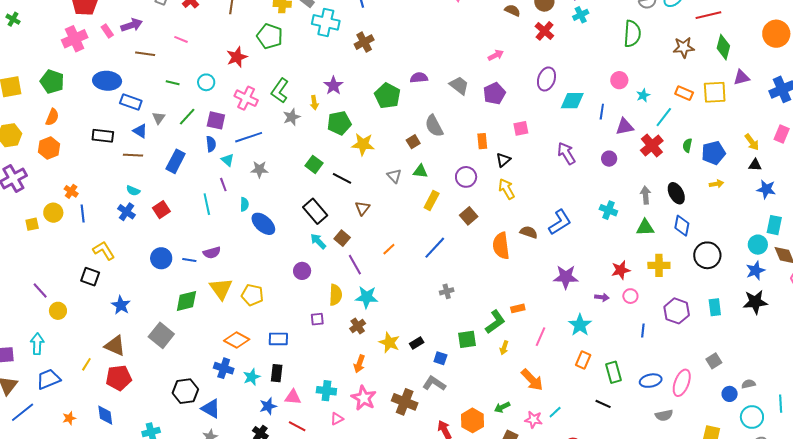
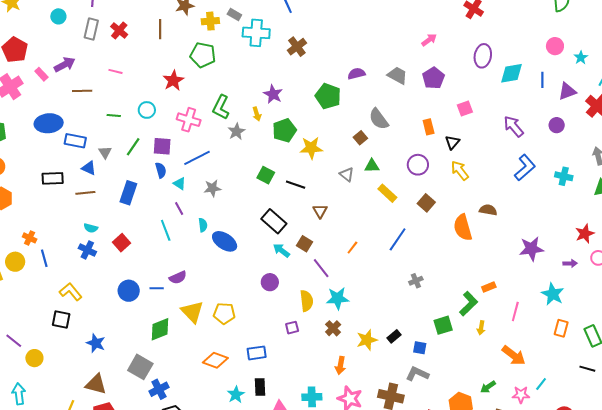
yellow rectangle: (432, 201) -> (387, 193), turned -66
blue L-shape: (560, 222) -> (525, 168), moved
yellow star: (389, 342) -> (367, 340), turned -30
blue cross: (224, 368) -> (159, 389), moved, turned -36

